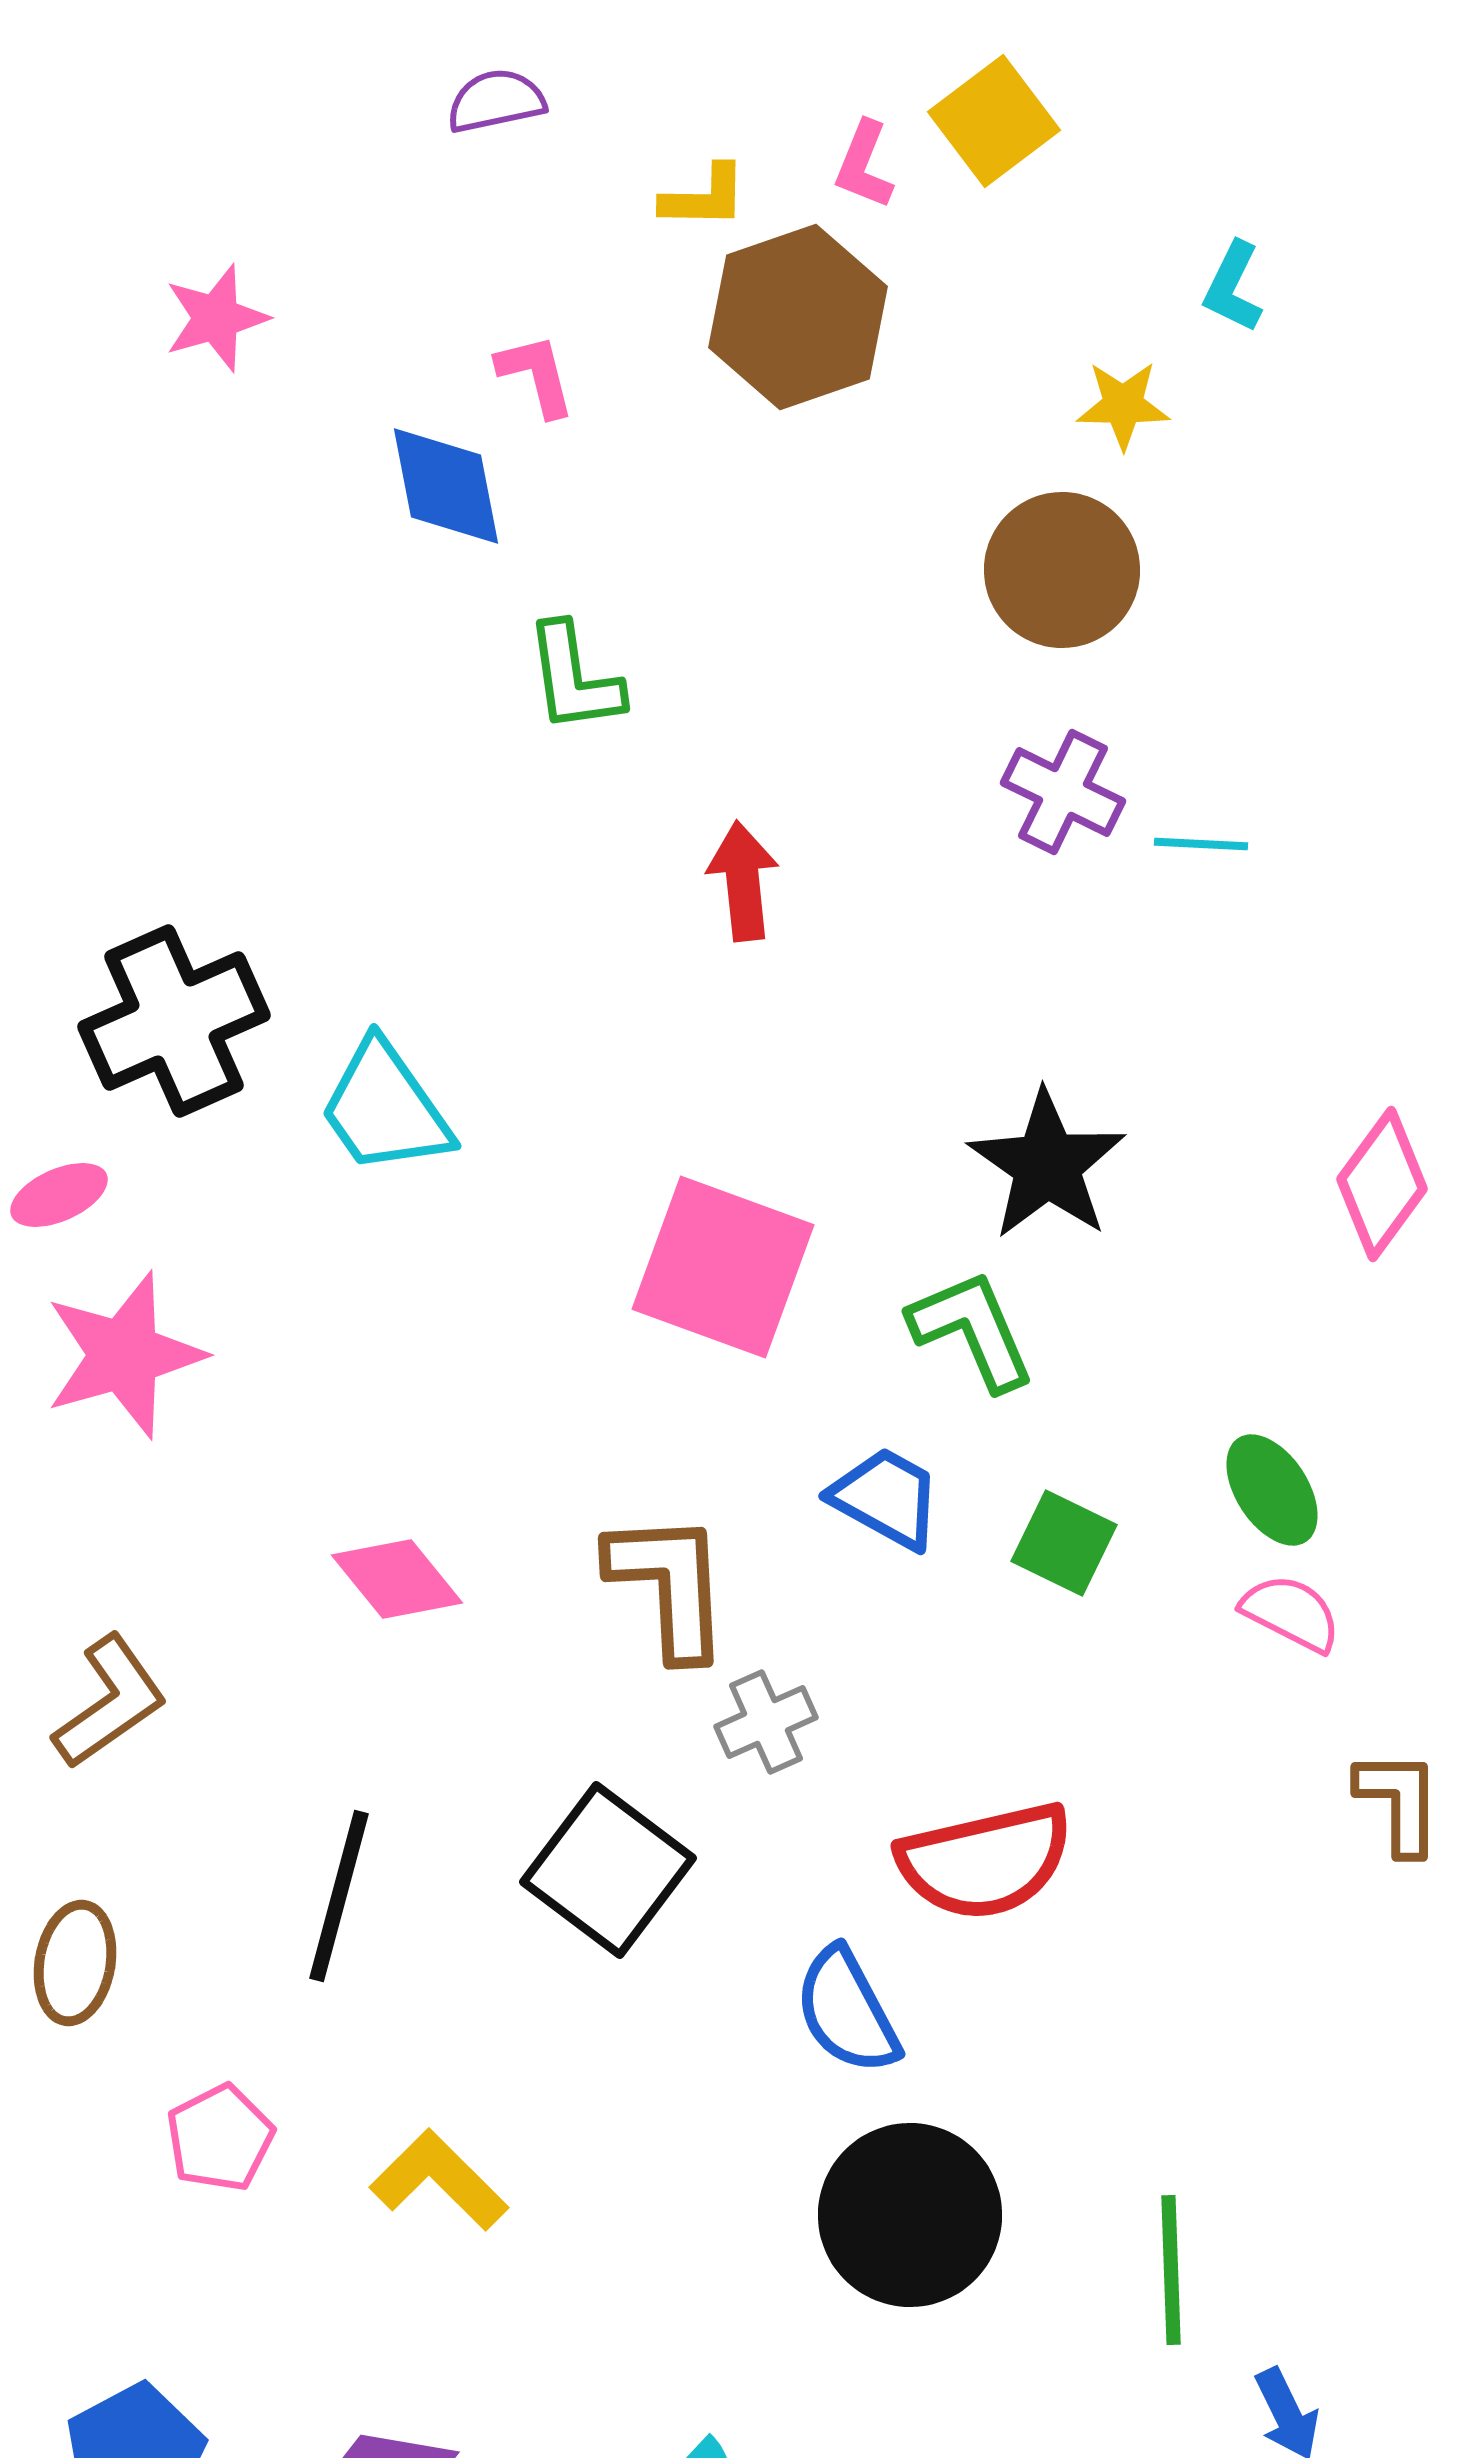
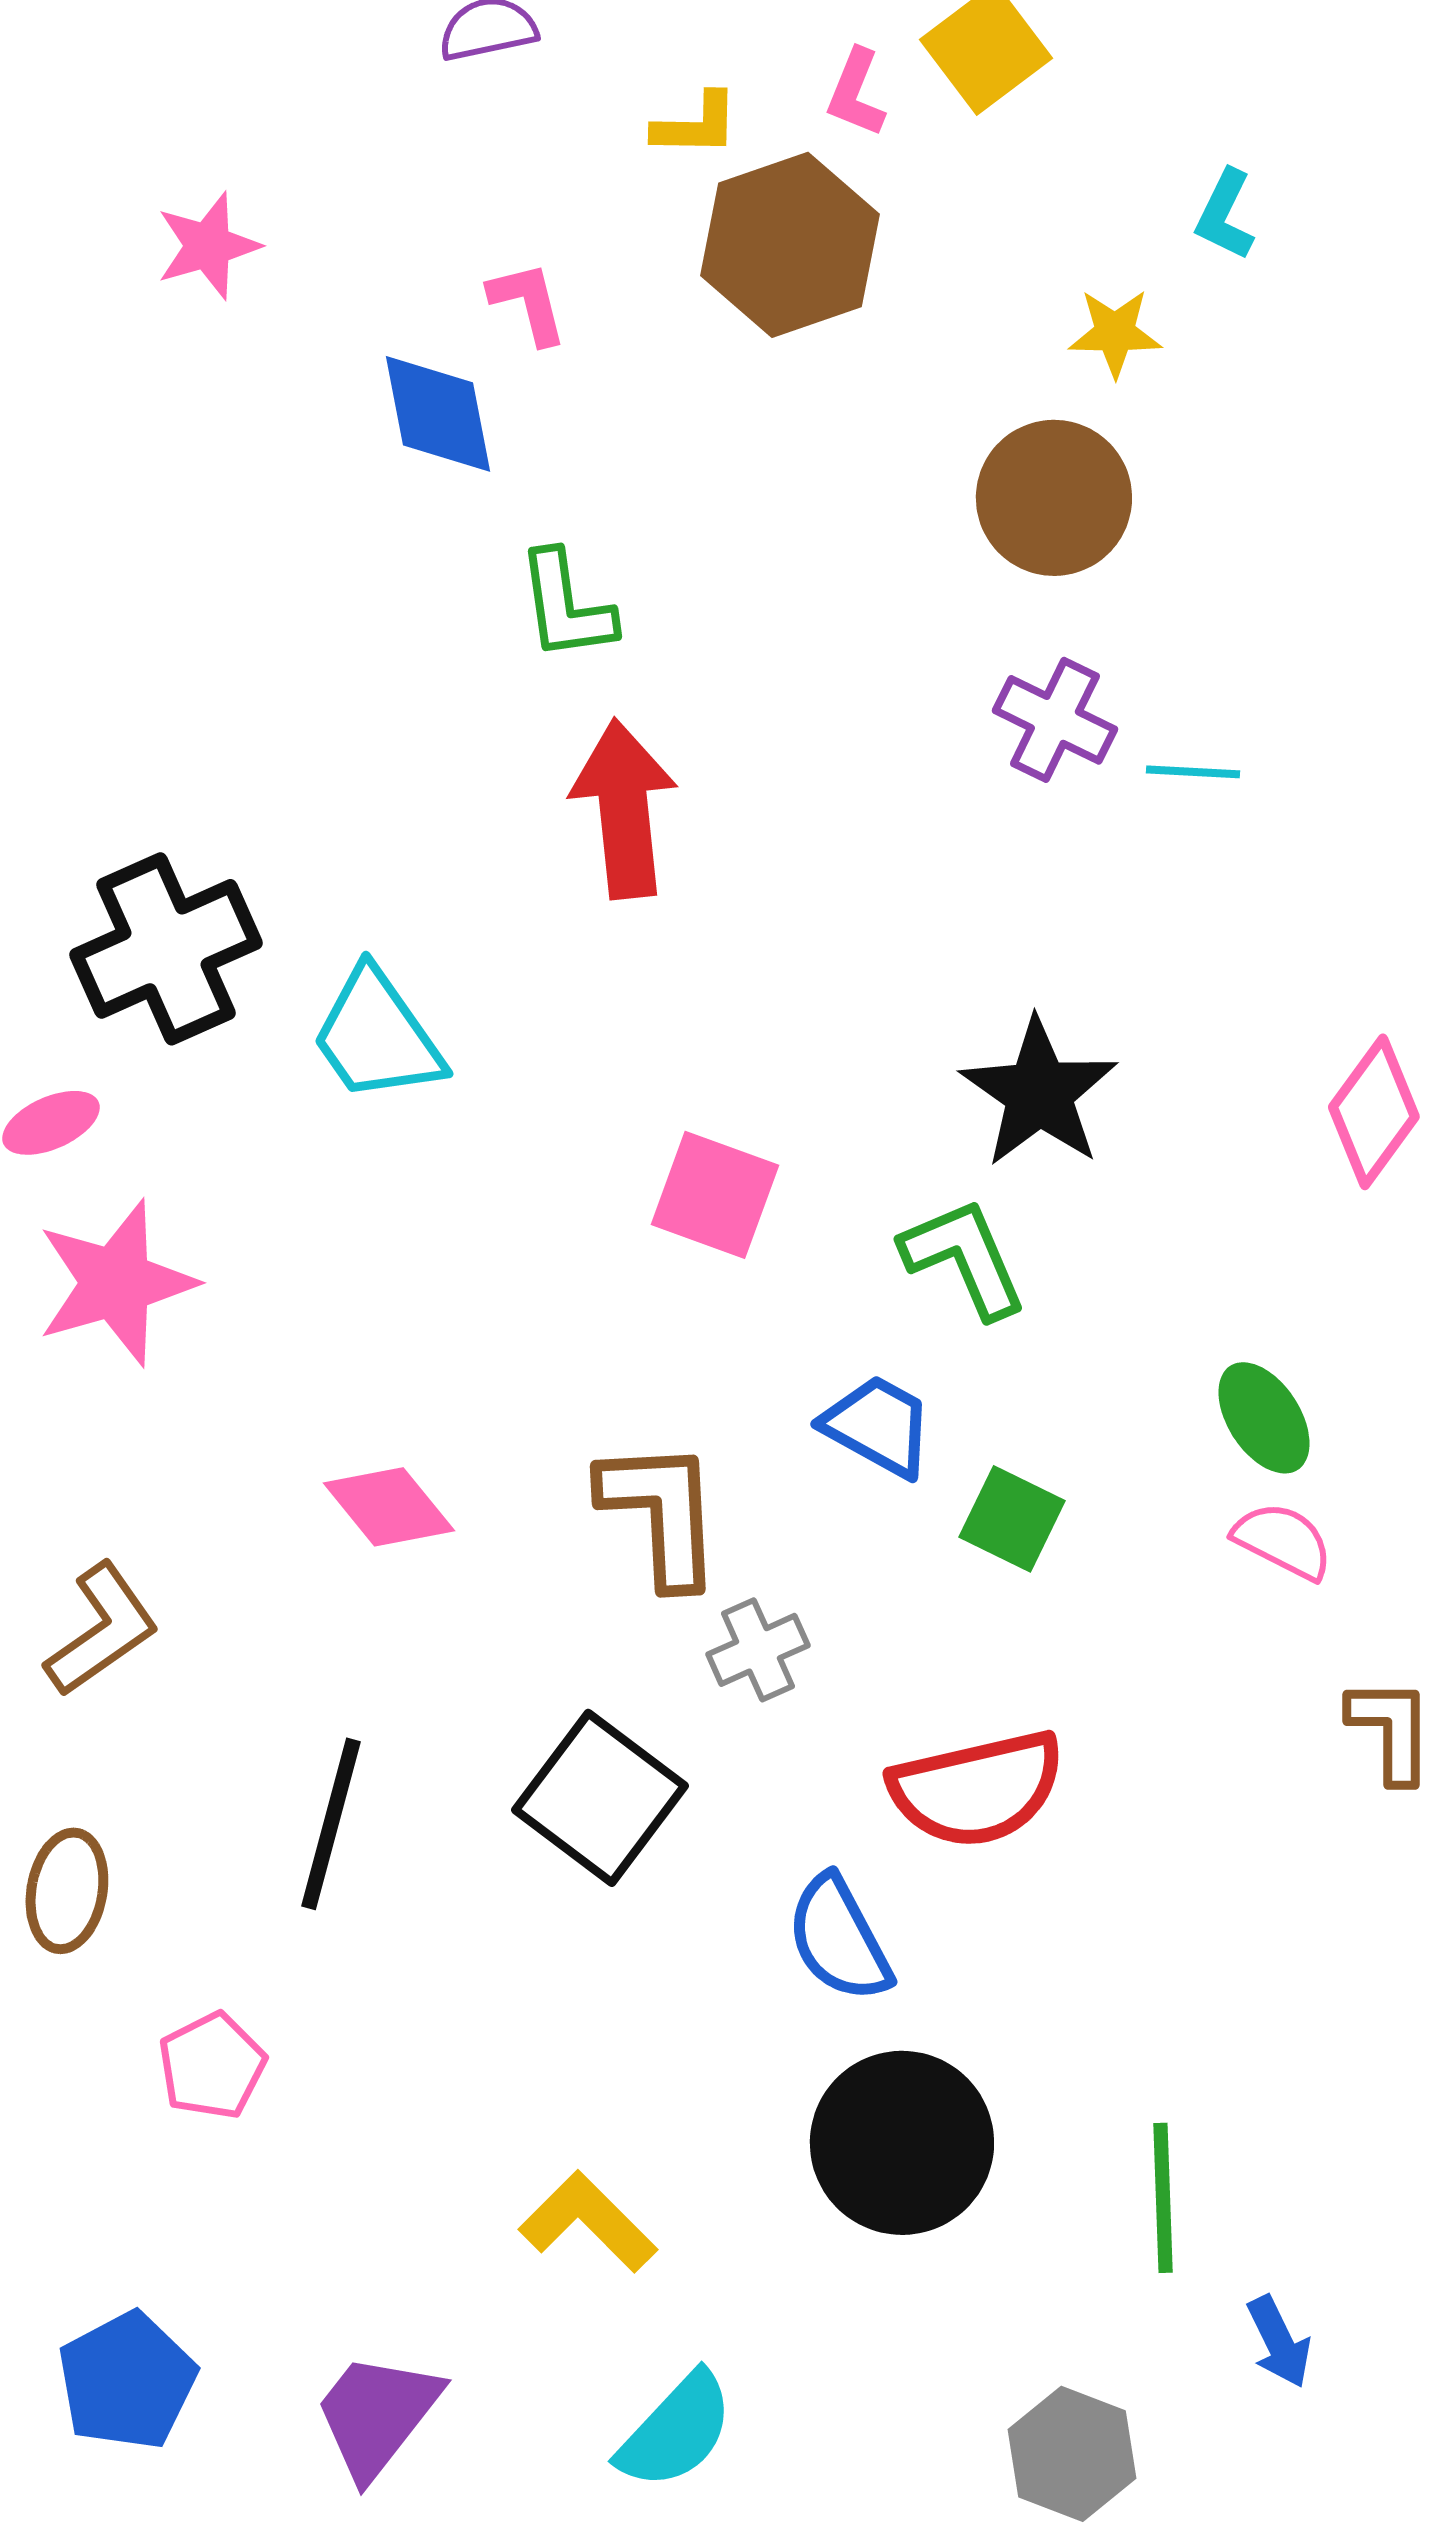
red arrow: (743, 881) -> (624, 809), moved, size x1.5
pink square: (723, 1267) -> (715, 1195), size x0.7
green square: (1064, 1543) -> (1012, 1519), moved
yellow L-shape: (439, 2180) -> (588, 2222), moved

